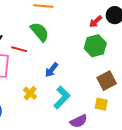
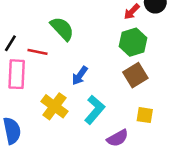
brown square: (107, 81) -> (135, 75), moved
yellow cross: (30, 93) -> (54, 106), size x1.5

